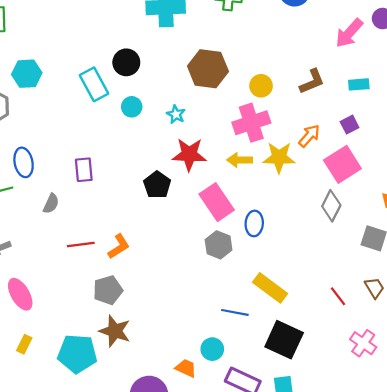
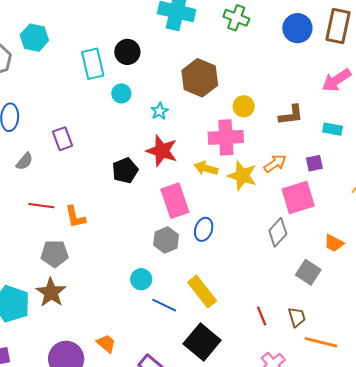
purple rectangle: (84, 170) -> (62, 139), turned -30
orange L-shape: (119, 246) -> (75, 217), turned 95
cyan circle: (212, 349) -> (141, 279), moved

